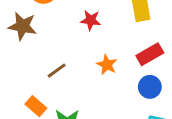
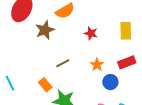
brown star: (22, 26) -> (45, 30), turned 30
blue circle: (150, 87) -> (110, 82), moved

